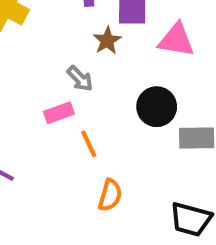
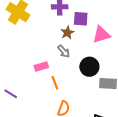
pink triangle: (176, 40) -> (101, 35), turned -30
gray arrow: (80, 79) -> (64, 51), moved

